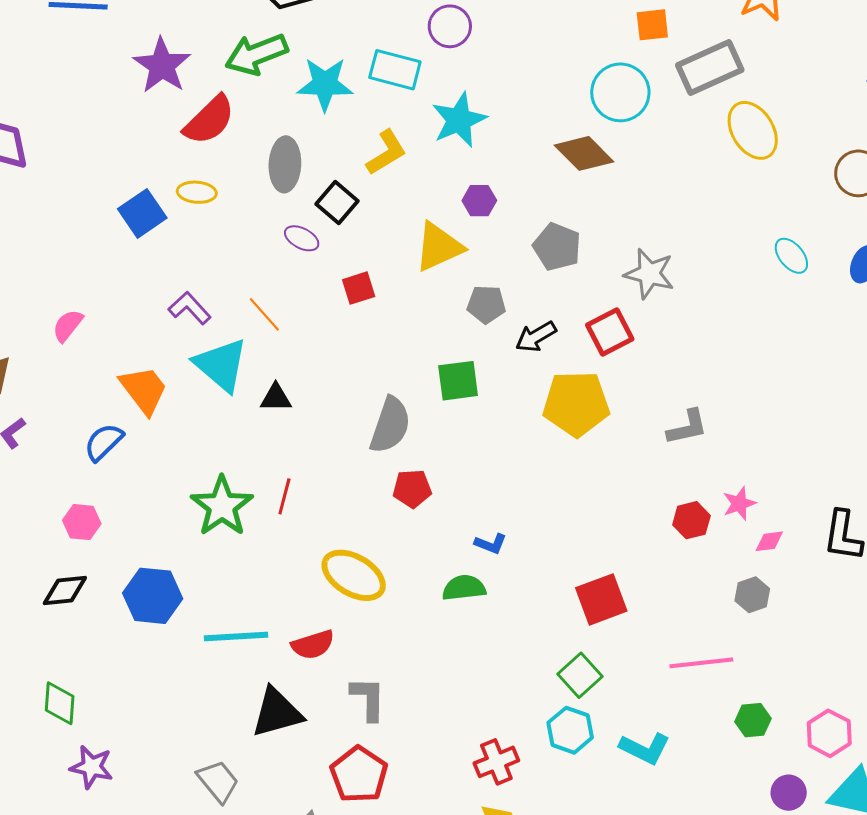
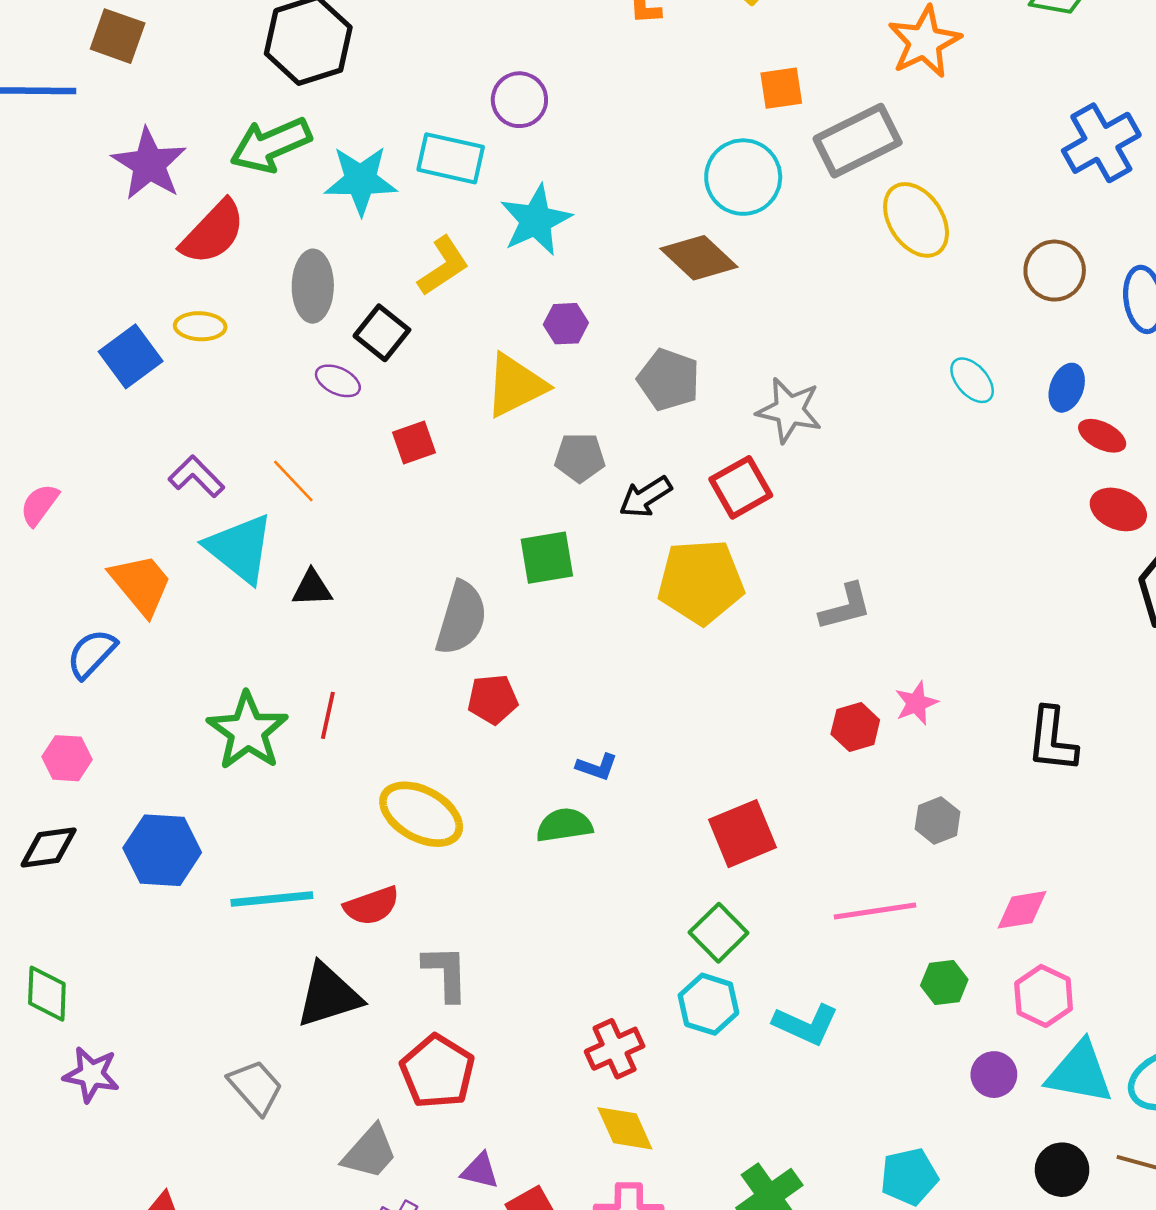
pink diamond: (769, 541) -> (1022, 910), moved, size x1.4

